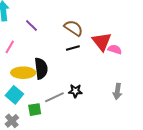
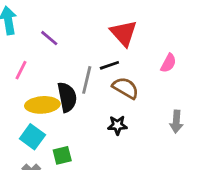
brown semicircle: (74, 28) -> (125, 88), moved
red triangle: (102, 42) -> (124, 33), moved
pink semicircle: (115, 49) -> (168, 63), turned 104
gray line: (54, 97) -> (87, 80), moved, turned -48

